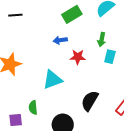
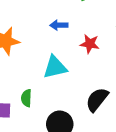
blue arrow: (60, 40) -> (59, 25), moved

